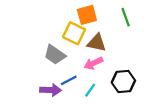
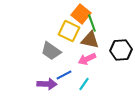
orange square: (87, 15) -> (81, 14), turned -36
green line: (126, 17) -> (92, 23), moved
black hexagon: (123, 81) -> (121, 50), moved

